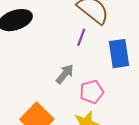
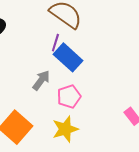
blue rectangle: (119, 54) -> (68, 57), moved, turned -36

